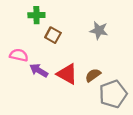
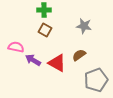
green cross: (36, 15) -> (44, 10), moved
brown semicircle: (93, 75) -> (79, 55), moved

